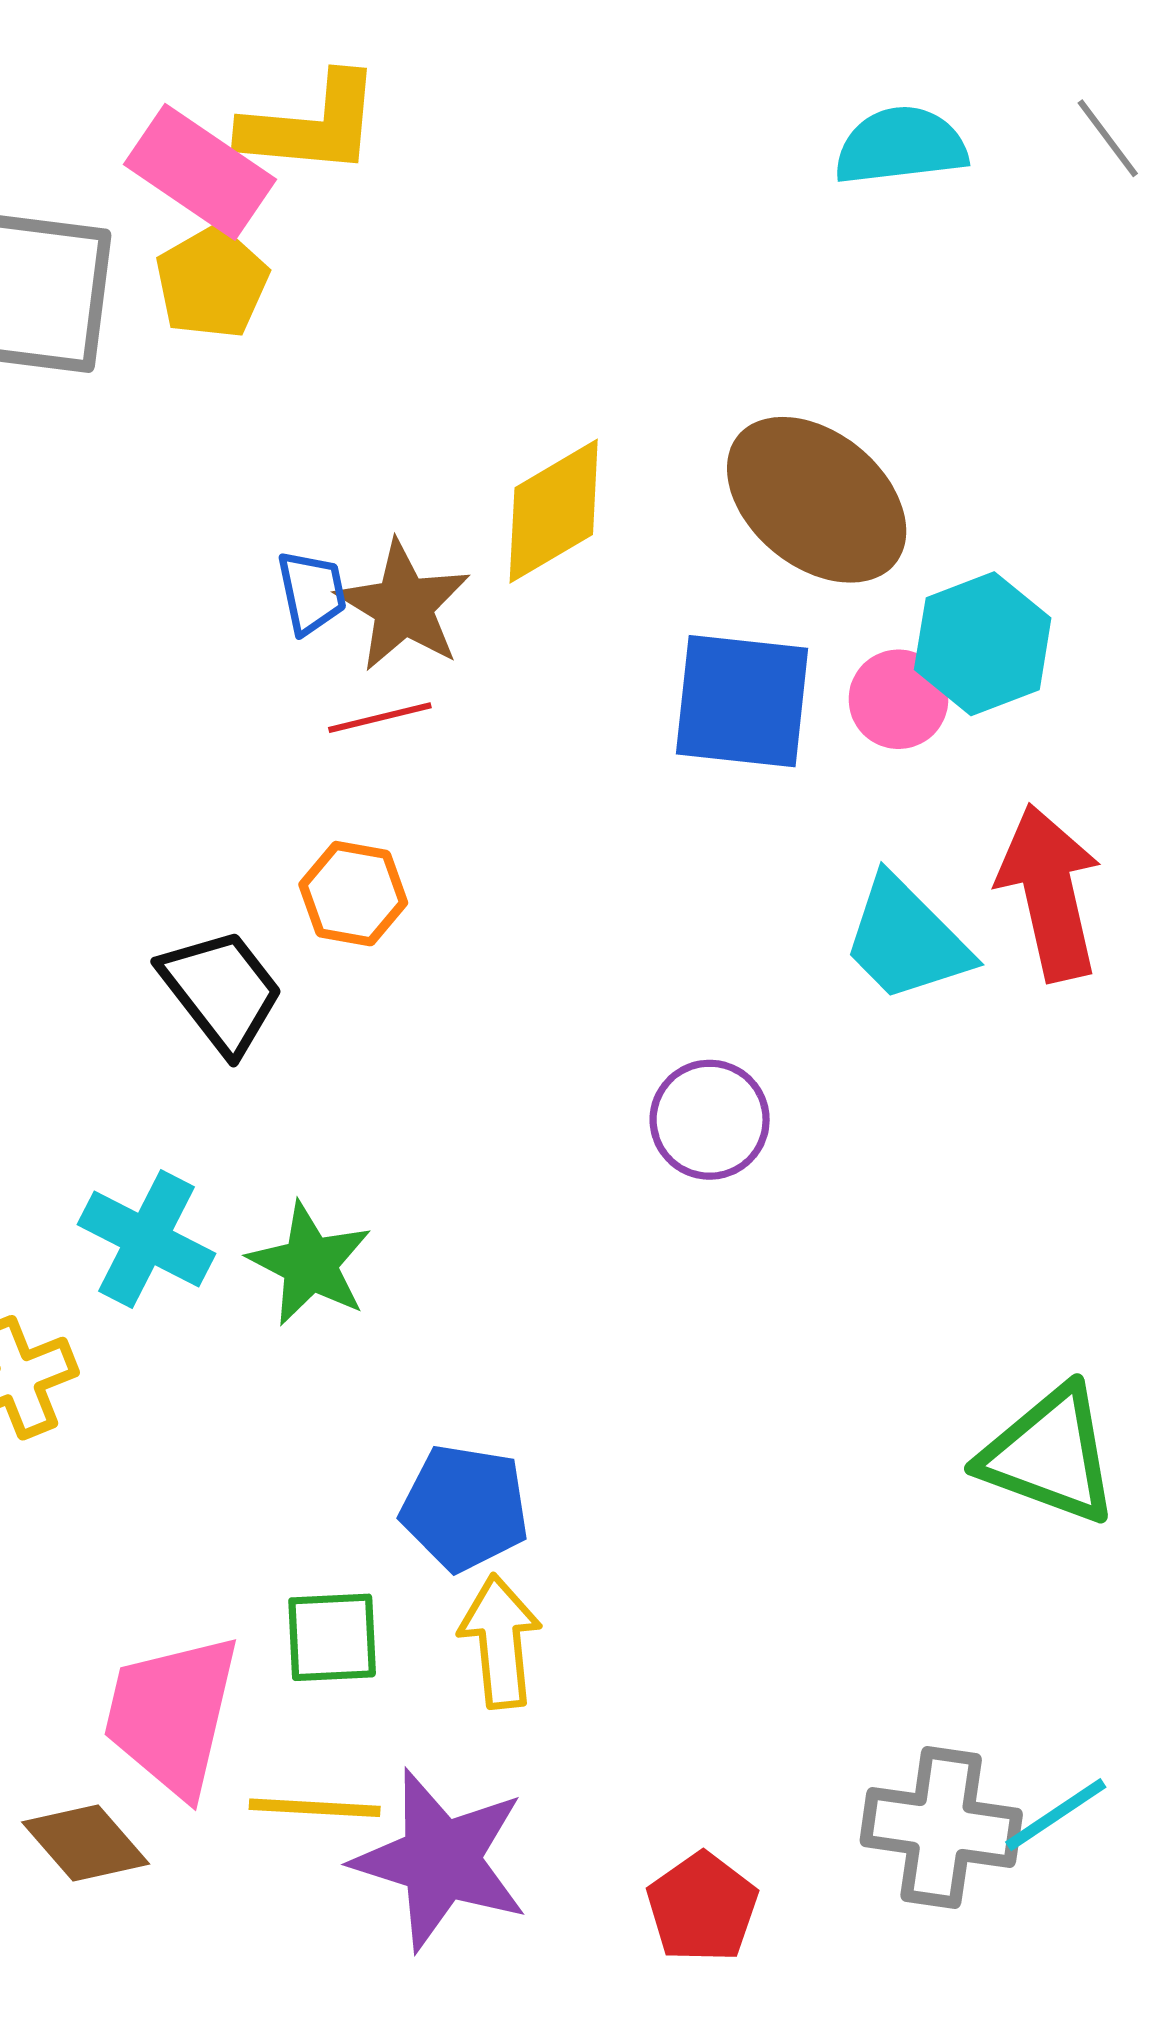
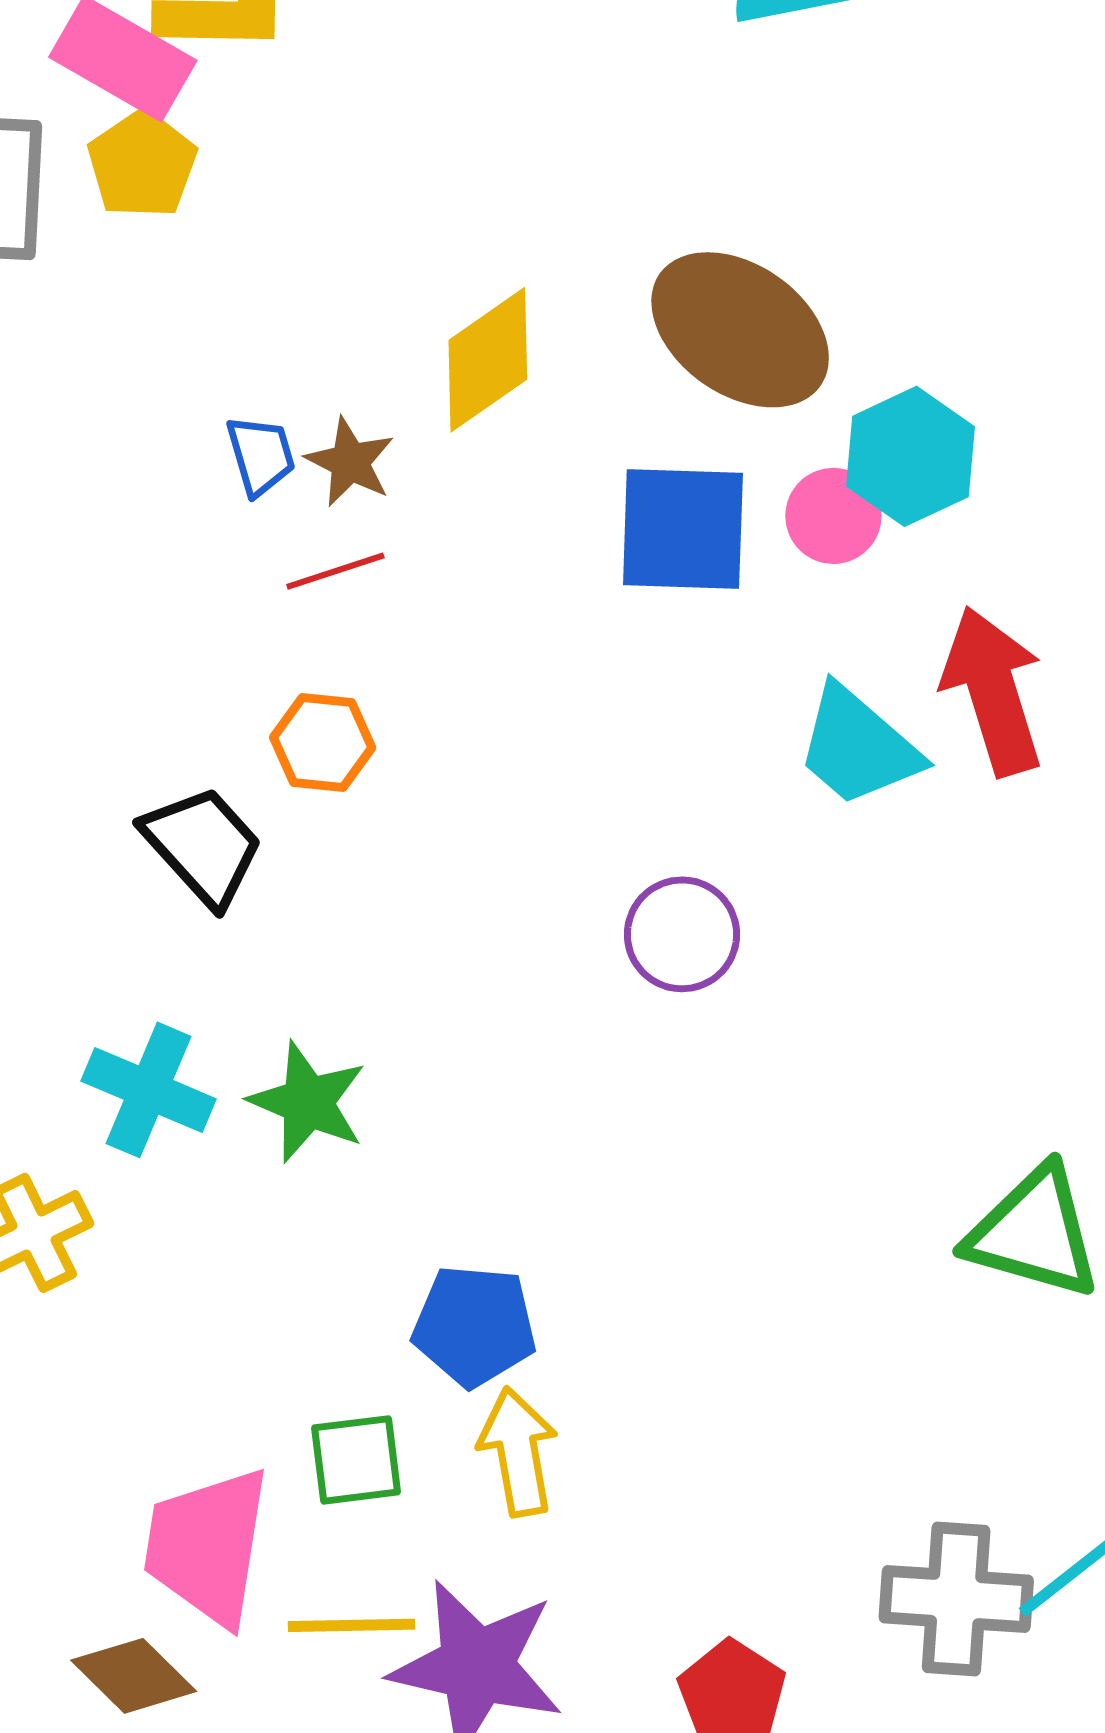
brown star: (403, 606) -> (350, 462), size x0.7

